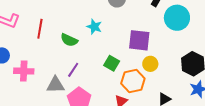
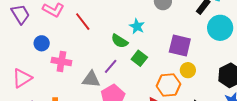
red line: (40, 29) -> (83, 22), turned -54
green semicircle: (69, 40) -> (120, 41), moved
green square: (112, 63) -> (139, 58), moved

